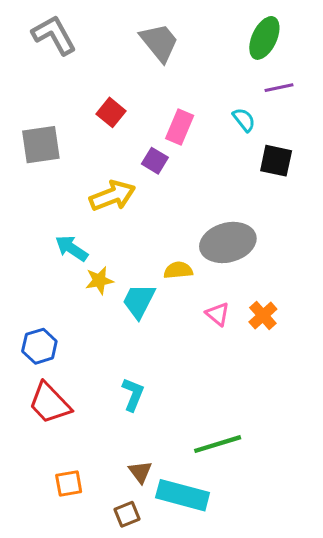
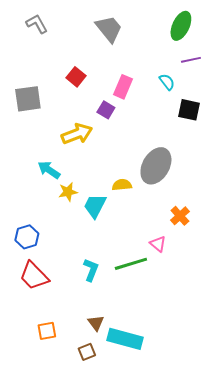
gray L-shape: (54, 35) -> (37, 24), size x0.7
gray ellipse: (228, 242) -> (156, 166), turned -45
pink triangle: (218, 314) -> (158, 244), moved
green line: (218, 444) -> (131, 264), moved

